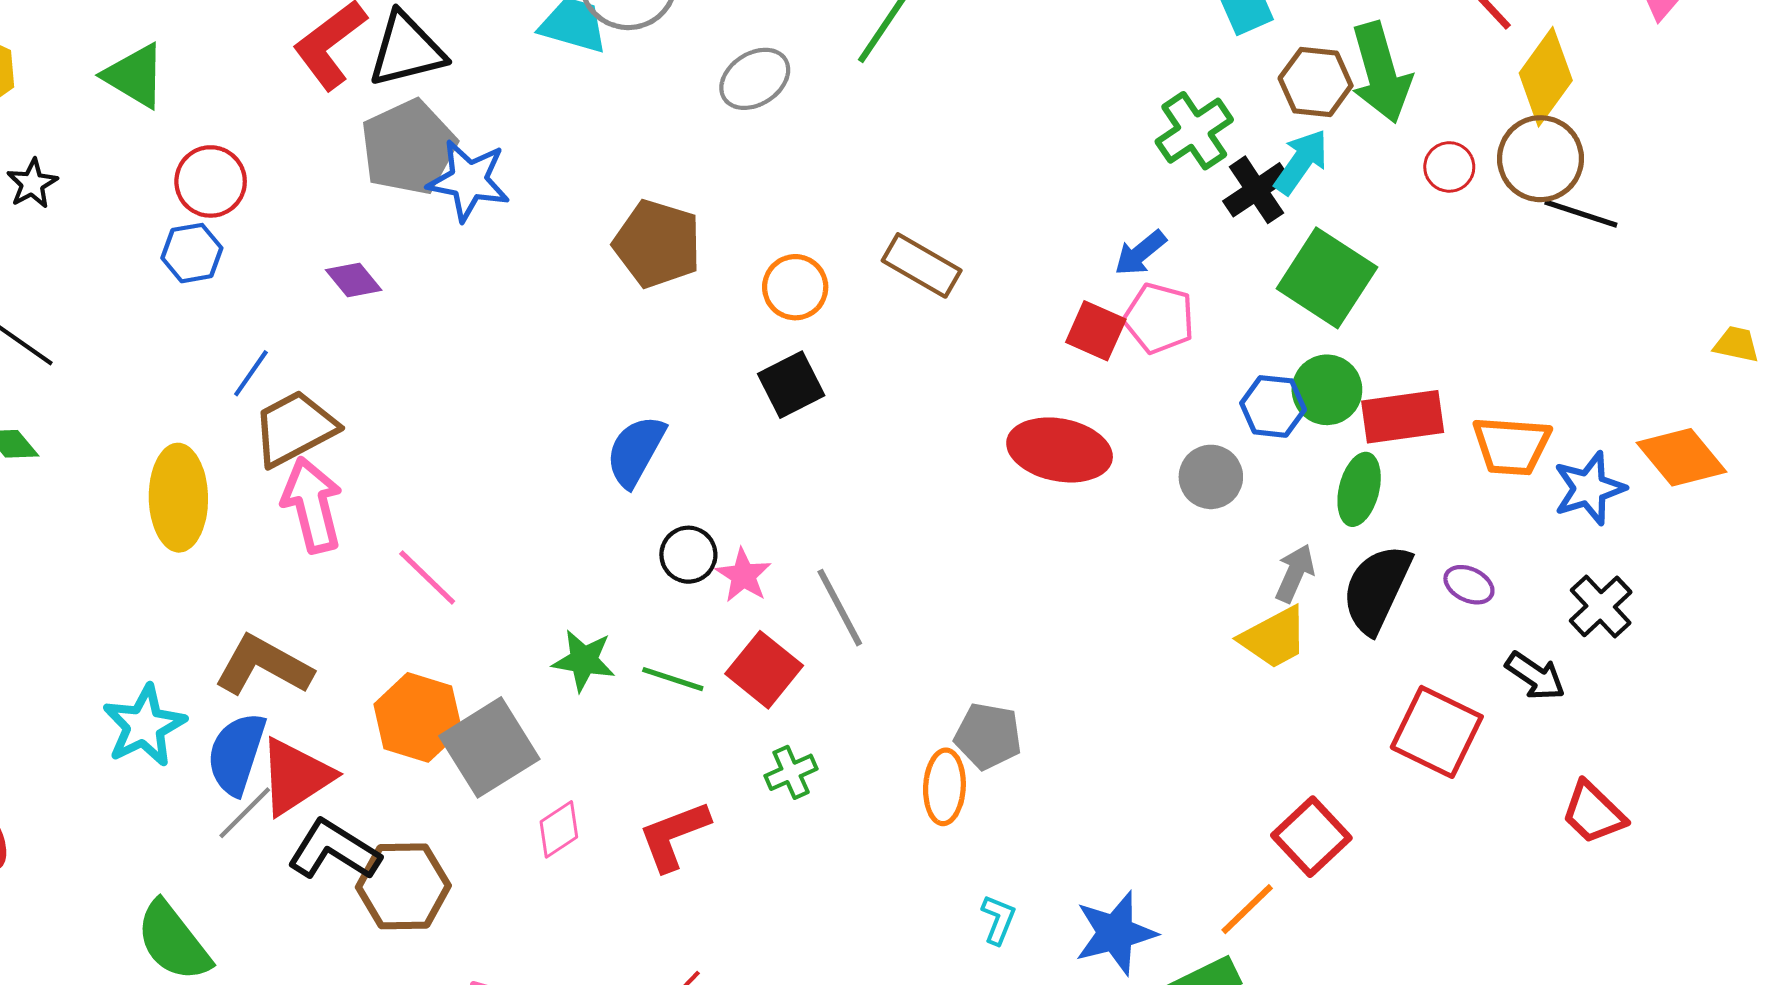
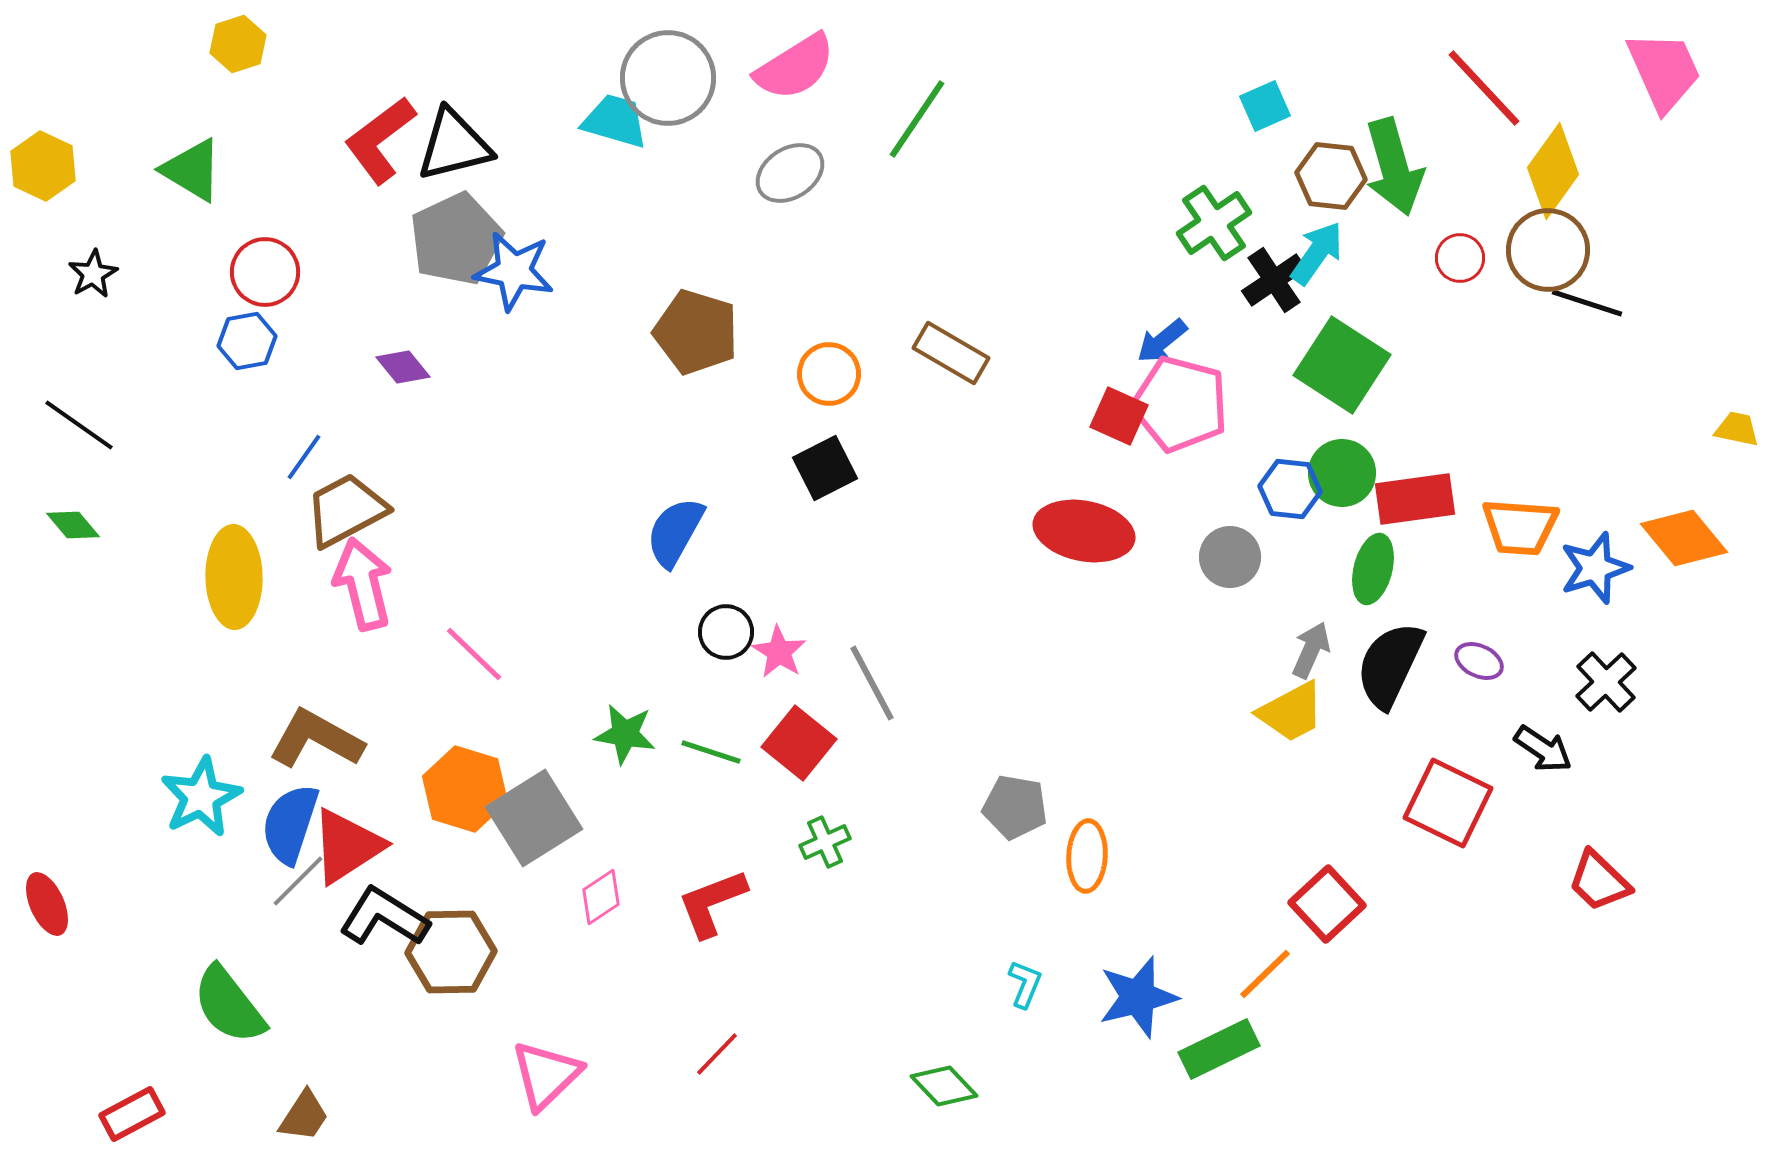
pink pentagon: (1159, 318) -> (1180, 404), size x1.4
orange ellipse: (944, 787) -> (1087, 856), moved

